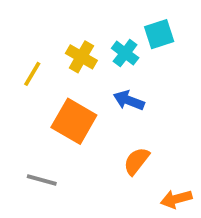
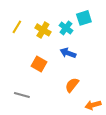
yellow line: (32, 74) -> (17, 27), moved
orange square: (74, 121) -> (39, 64), size x0.7

